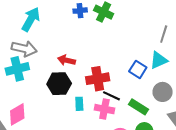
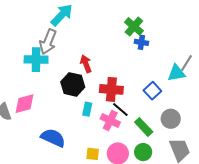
blue cross: (80, 11) -> (141, 42), moved
gray arrow: (24, 49) -> (48, 42), turned 85
red arrow: (67, 60) -> (86, 64), turned 42
cyan triangle: (159, 60) -> (176, 73), moved

